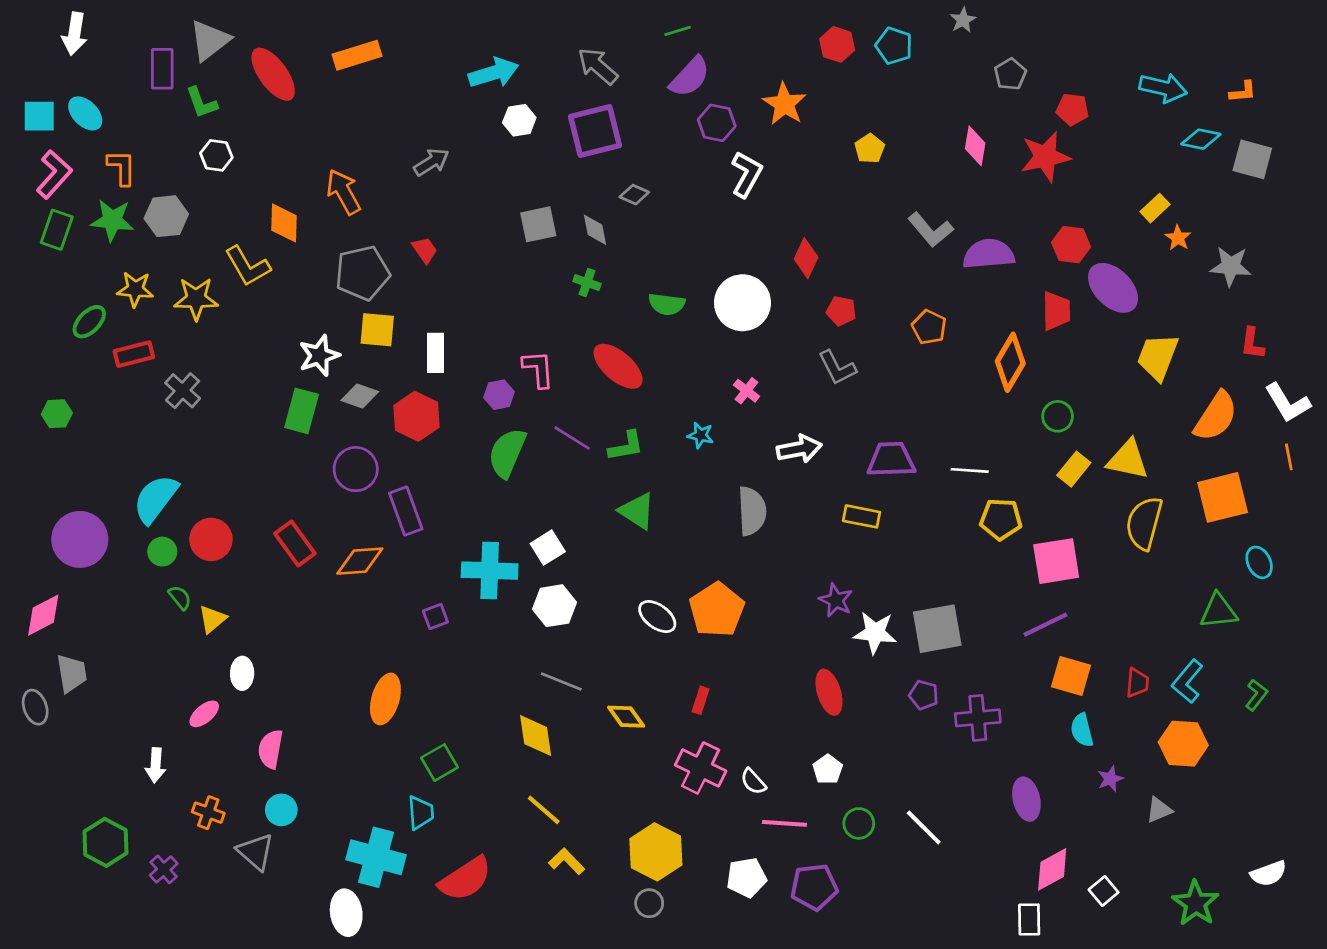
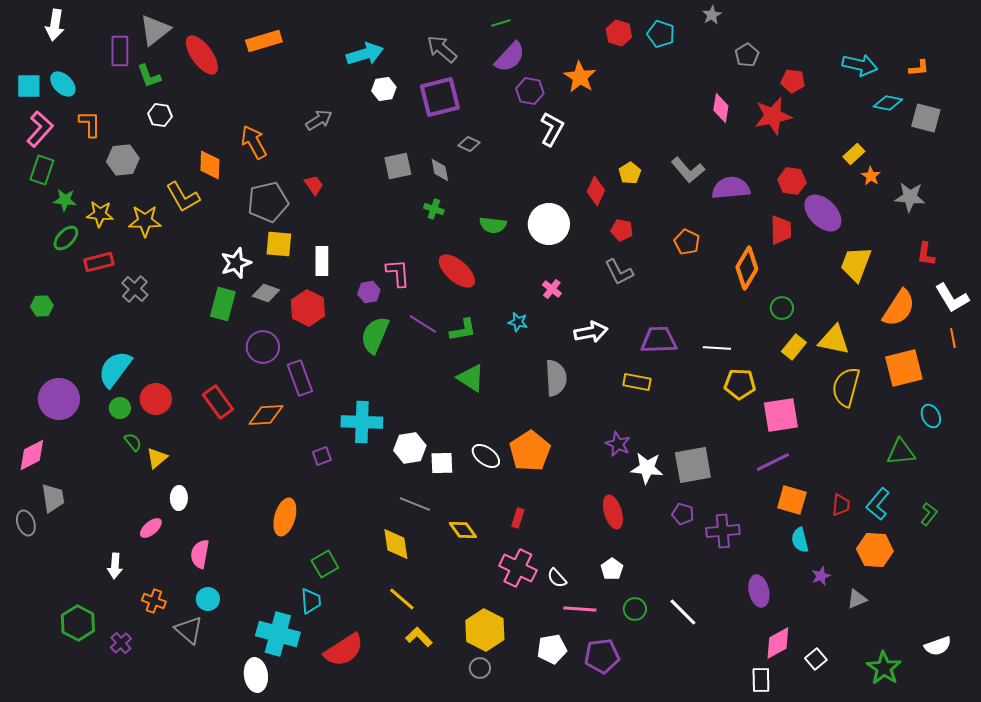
yellow pentagon: (870, 149) -> (630, 173), moved
green star: (112, 220) -> (65, 200), moved, size x0.7
white square: (548, 548) -> (442, 463), moved, turned 30

